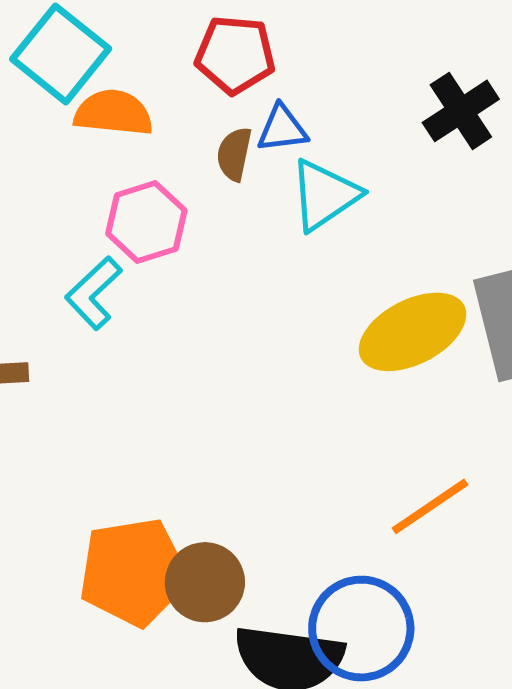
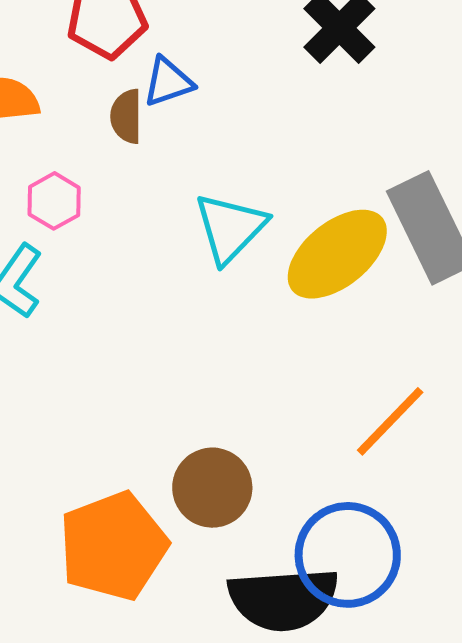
cyan triangle: (325, 195) -> (230, 228), moved
pink hexagon: (146, 222) -> (54, 201), size x0.7
brown circle: (205, 582) -> (212, 488), moved

